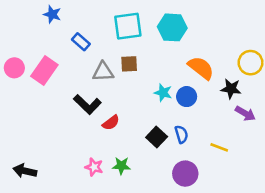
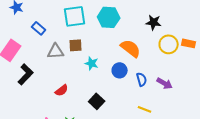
black star: (231, 89) -> (154, 22), moved
cyan star: (163, 93) -> (92, 63), moved
black L-shape: (87, 104) -> (26, 74), moved, turned -90
blue semicircle: (181, 134) -> (142, 79), moved

